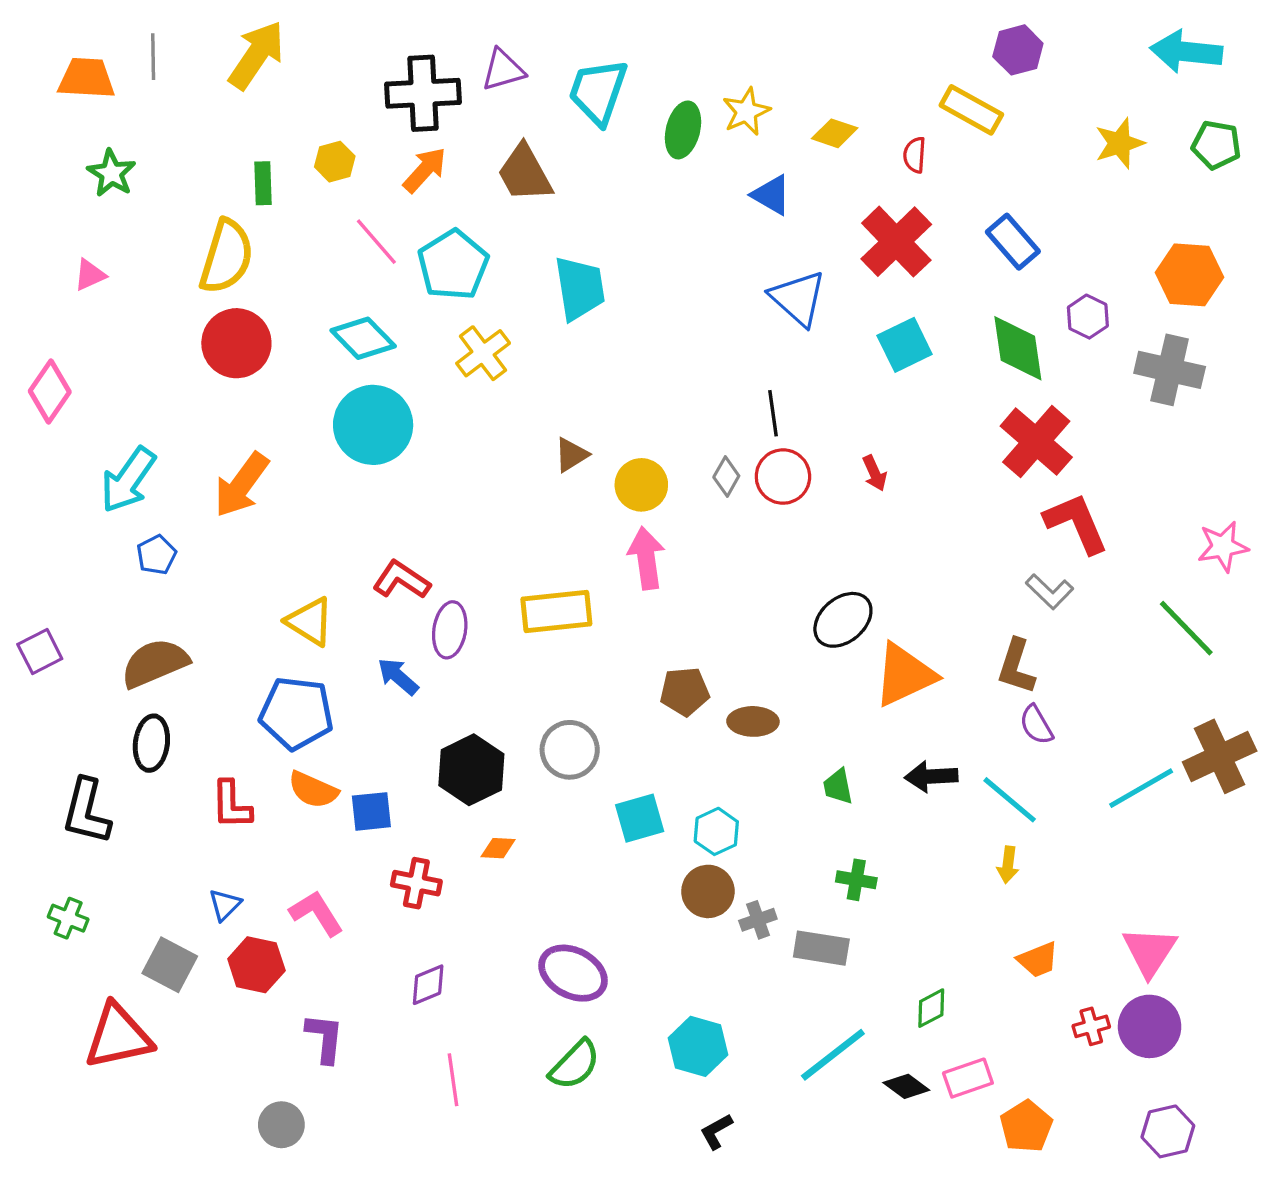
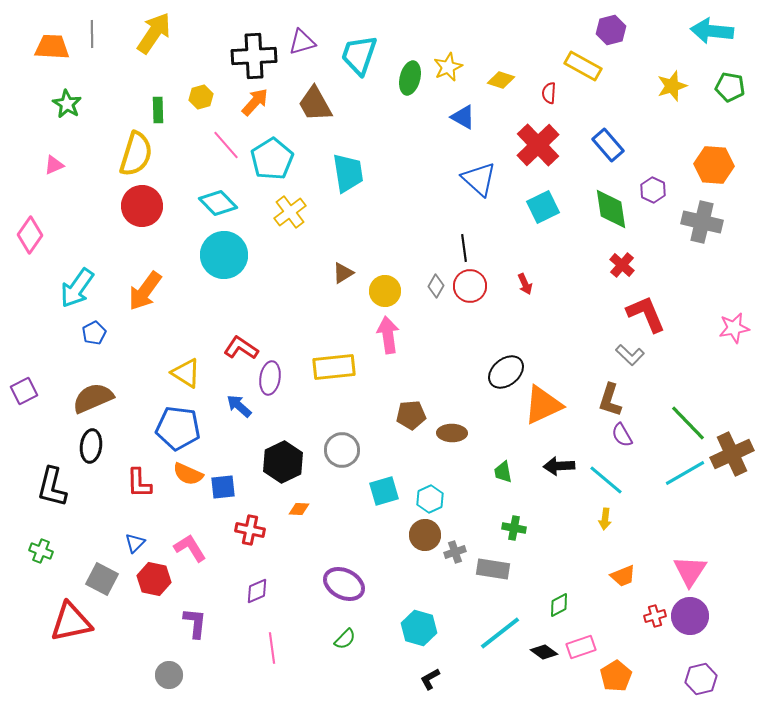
red cross: (1036, 442) -> (622, 265), size x0.6
green line: (1186, 628) -> (688, 423), moved
green semicircle: (575, 1065) -> (345, 639), size x0.7

